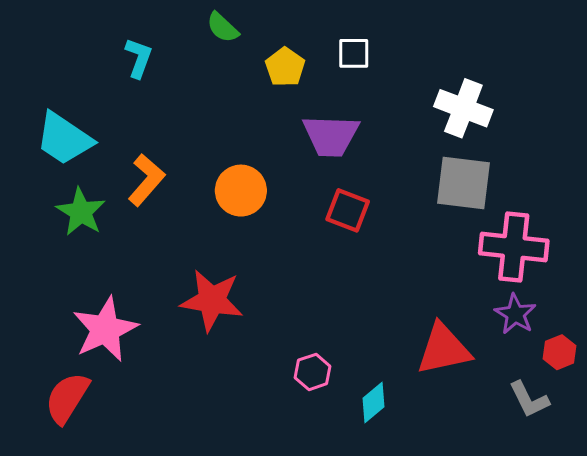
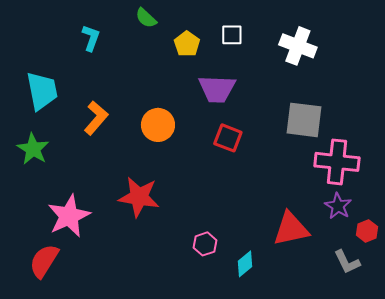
white cross: (463, 108) -> (298, 46), moved
cyan trapezoid: (64, 139) -> (42, 91), turned -135
green star: (81, 212) -> (33, 149), moved

